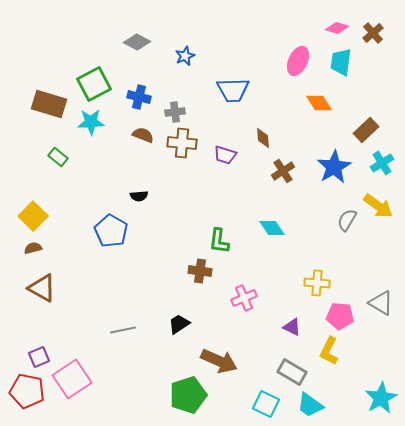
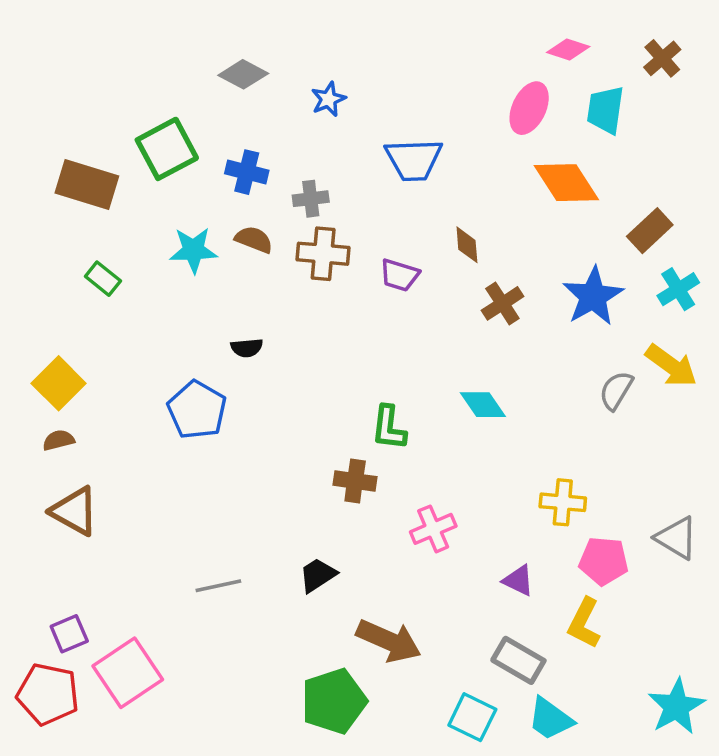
pink diamond: (337, 28) -> (568, 49), moved
orange diamond: (319, 103) -> (566, 183), size x1.4
cyan star: (91, 122) -> (193, 250), moved

